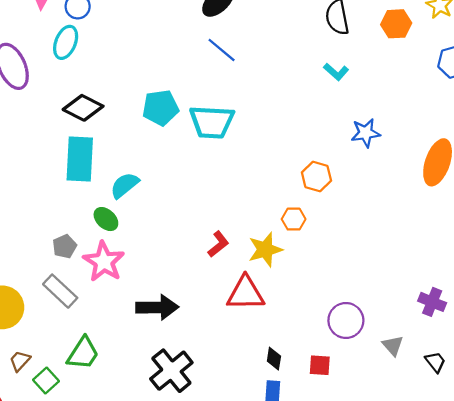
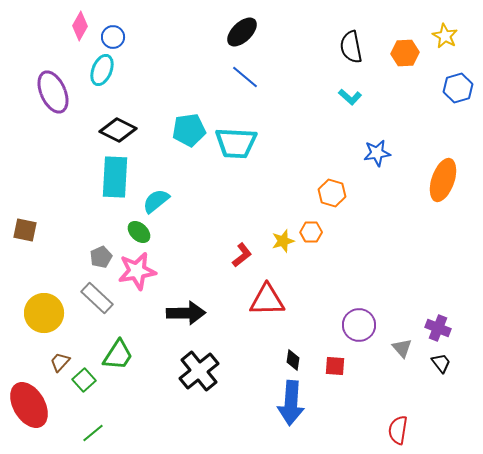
yellow star: (265, 250) -> (283, 241), moved, size x0.7
pink star: (104, 262) -> (137, 271), turned 30
purple cross: (432, 302) -> (438, 328), moved

